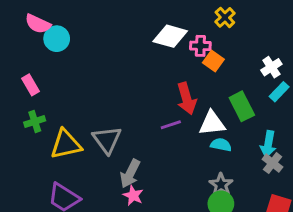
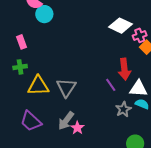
pink cross: (200, 46) -> (140, 35), turned -32
purple line: (171, 125) -> (111, 85), turned 64
gray arrow: (130, 174) -> (66, 121), moved
gray star: (221, 185) -> (123, 109), moved

